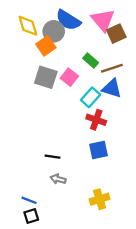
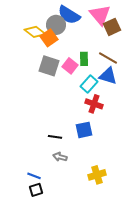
yellow diamond: (28, 26) -> (35, 32), moved, turned -35
green rectangle: (91, 60) -> (84, 59), moved, turned 48
brown line: (112, 68) -> (108, 58), turned 48
blue square: (98, 150) -> (84, 130), moved

